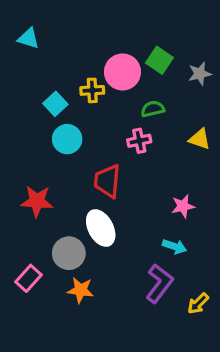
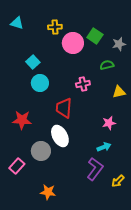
yellow cross: (92, 90) -> (55, 27), moved
green semicircle: (153, 109) -> (107, 65), moved
yellow triangle: (200, 139) -> (119, 92), moved, turned -32
cyan arrow: (174, 246) -> (104, 147), turned -40
orange star: (81, 290) -> (48, 192), moved

